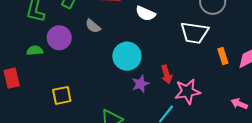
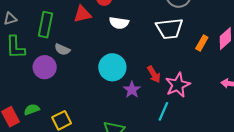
gray semicircle: (93, 26) -> (62, 49), moved
green semicircle: (35, 51) -> (32, 110), moved
orange rectangle: (223, 56) -> (202, 43), turned 63

